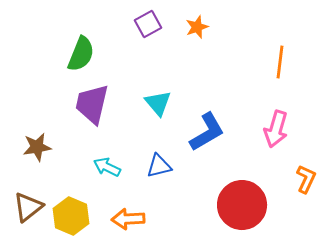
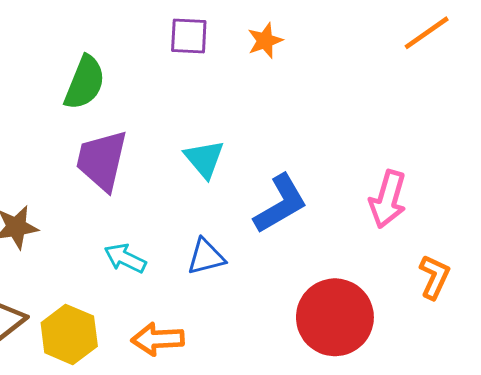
purple square: (148, 24) -> (189, 36), turned 32
orange line: (280, 62) -> (427, 33), moved, turned 48

